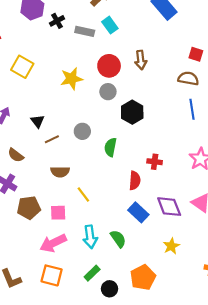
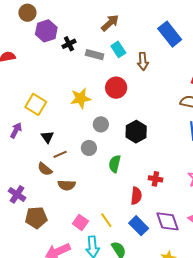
brown arrow: (141, 60) -> (143, 61), moved
yellow square: (22, 67) -> (36, 104), moved
gray circle: (108, 92) -> (101, 124), moved
brown semicircle: (16, 155) -> (45, 169), moved
yellow line: (83, 194) -> (106, 220), moved
pink square: (58, 213) -> (80, 222), moved, turned 35

